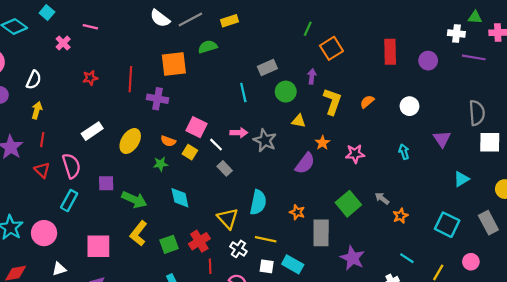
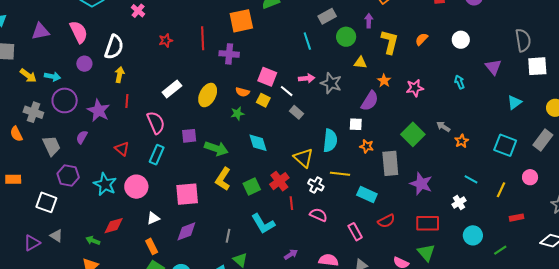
white semicircle: (34, 80) -> (114, 47), size x1.4
red triangle: (42, 170) -> (122, 149), moved
gray rectangle: (488, 223) -> (543, 140), turned 70
white square: (267, 266) -> (356, 124), moved

